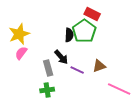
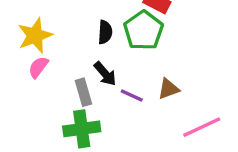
black semicircle: (69, 35) -> (105, 32), moved
pink line: (119, 89) -> (202, 127), turned -50
green cross: (47, 90) -> (82, 129), size x1.5

